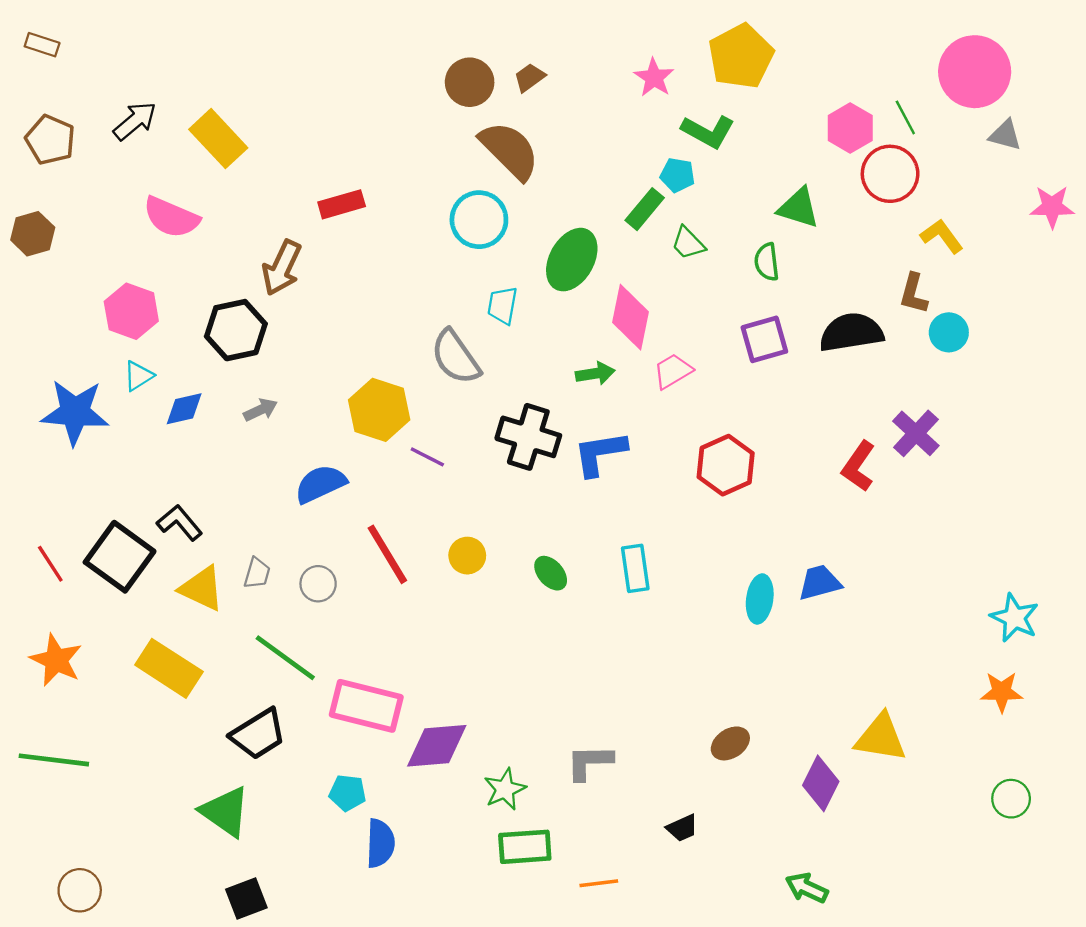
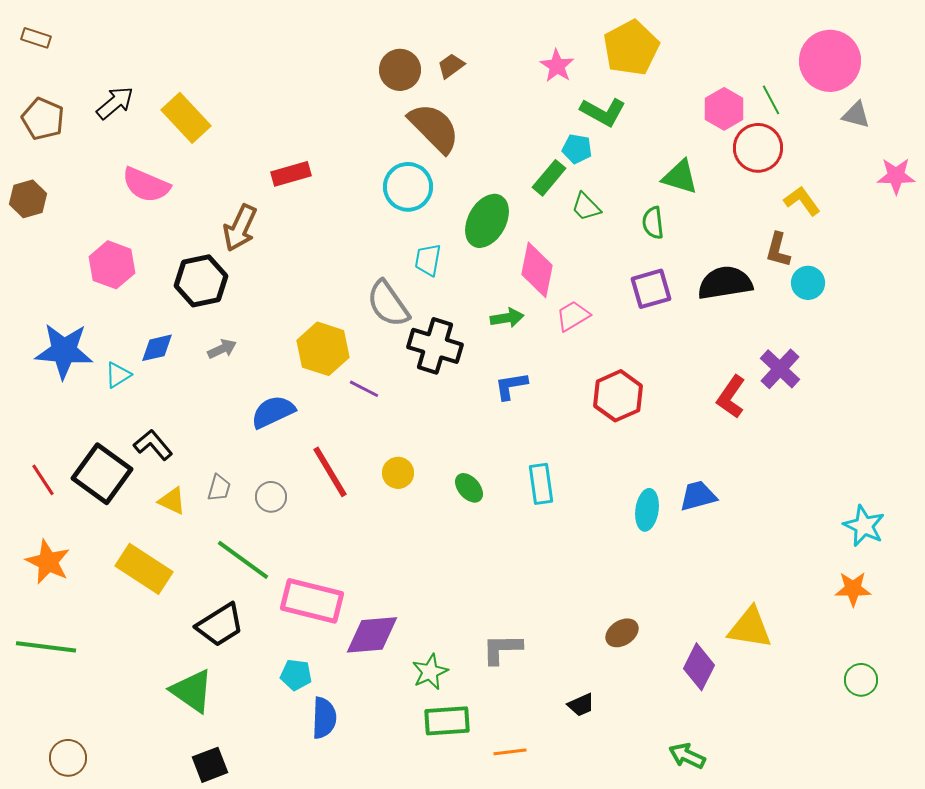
cyan triangle: (138, 376) -> (118, 375), moved
black cross: (528, 437) -> (435, 346), moved
blue L-shape: (600, 453) -> (511, 386), size x0.7
yellow triangle: (202, 588) -> (172, 501), size x0.7

